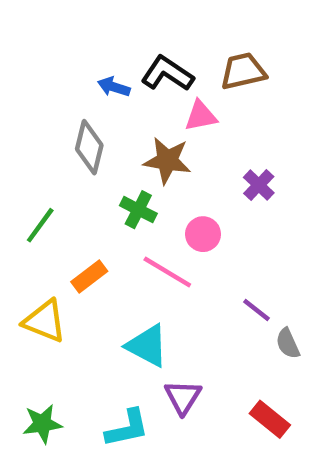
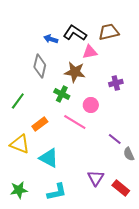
purple cross: (259, 185) -> (116, 83), turned 32
cyan triangle: (147, 346) -> (49, 158), moved
purple triangle: (183, 397) -> (96, 178), moved

